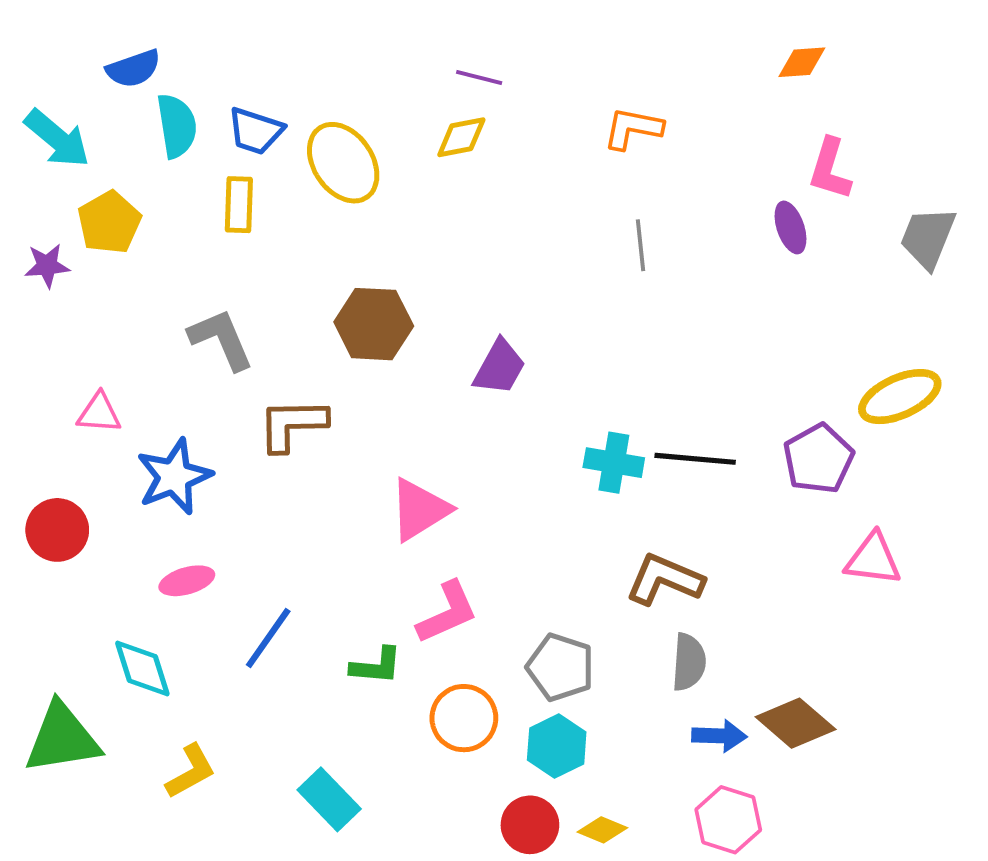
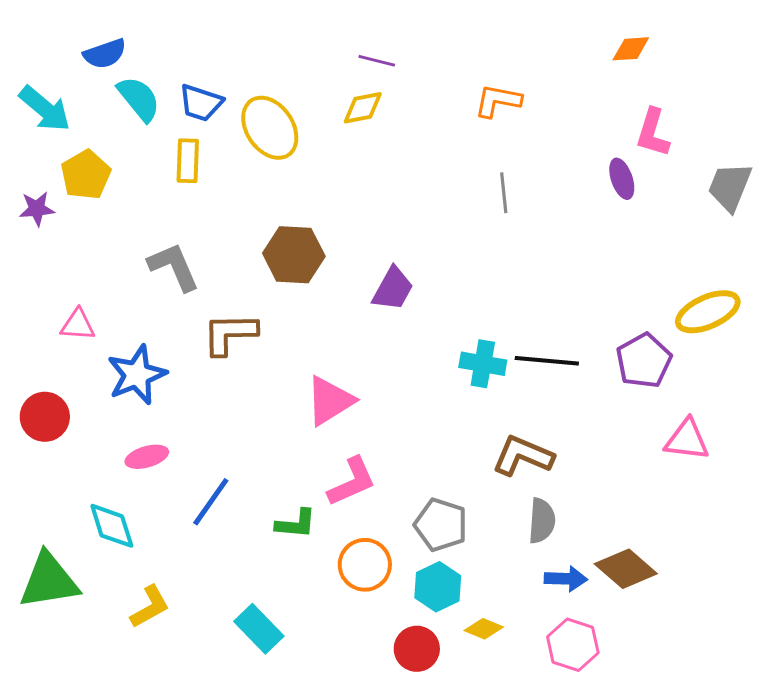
cyan semicircle: (177, 126) -> (139, 99), turned -30
yellow diamond: (602, 830) -> (484, 629), moved

